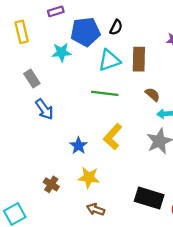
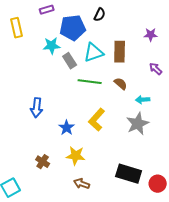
black semicircle: (116, 27) -> (100, 15), moved
gray rectangle: (32, 79) -> (70, 61), moved
brown semicircle: (153, 94) -> (121, 84), moved
blue arrow: (44, 109) -> (37, 108), moved, turned 42

